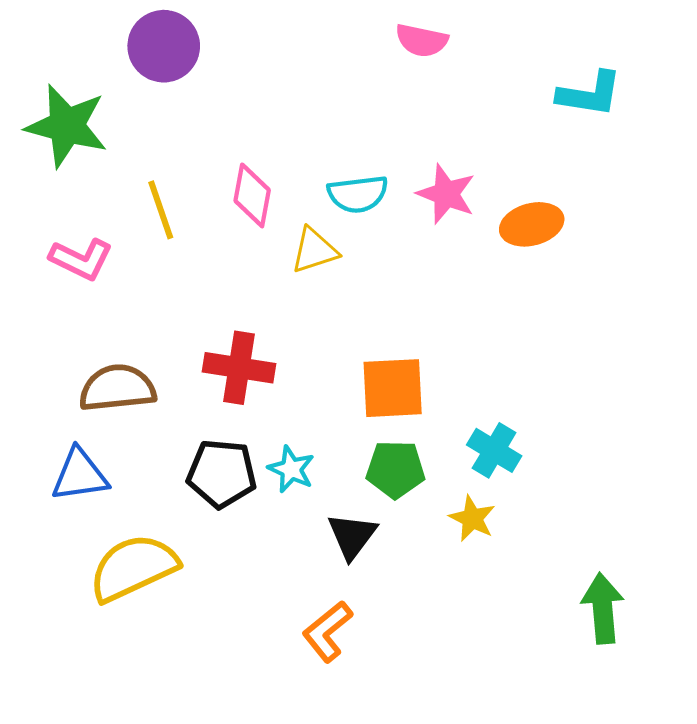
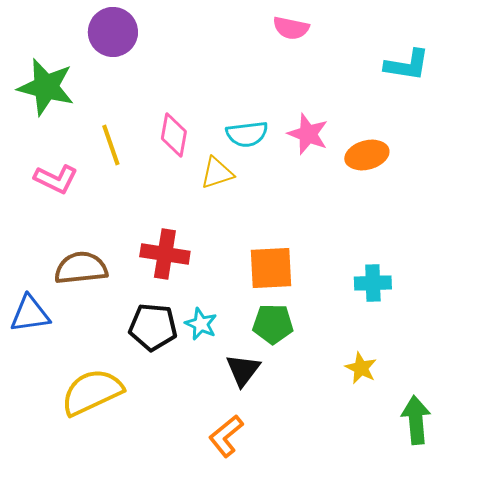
cyan cross: (494, 450) -> (373, 283), moved, turned -33
blue triangle: (80, 475) -> (30, 314), moved
yellow star: (472, 518) -> (361, 368), moved

